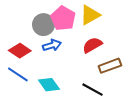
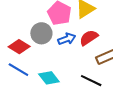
gray circle: (43, 25) -> (41, 33), moved
blue arrow: (52, 45) -> (67, 39), moved

